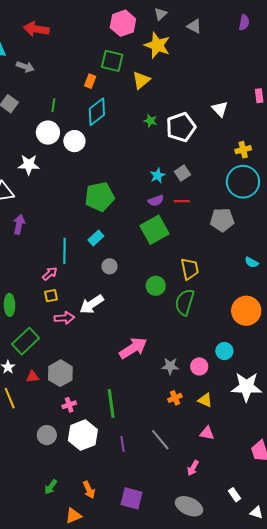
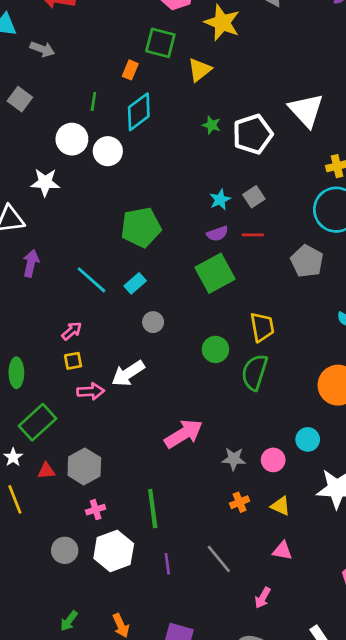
green line: (53, 105) -> (93, 101), moved
white triangle: (220, 109) -> (306, 110), size x1.6
gray pentagon: (222, 220) -> (307, 261), turned 30
cyan line: (65, 251) -> (91, 280), moved, turned -50

